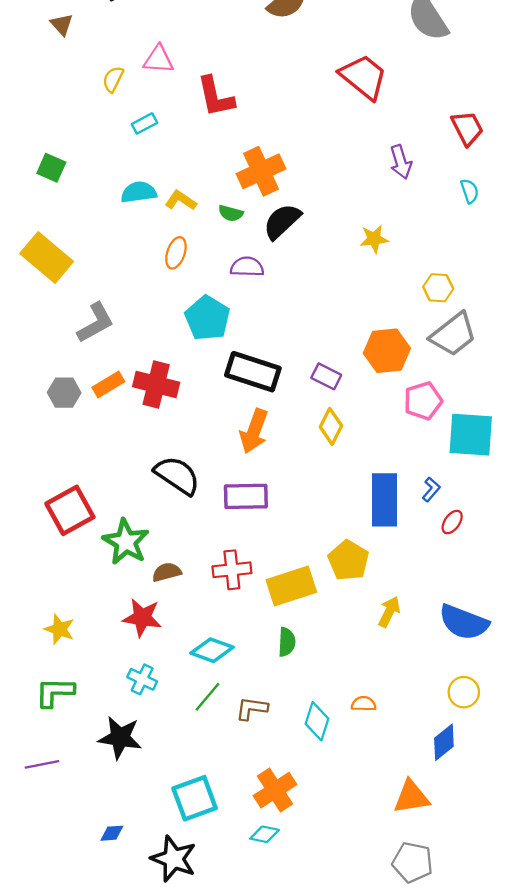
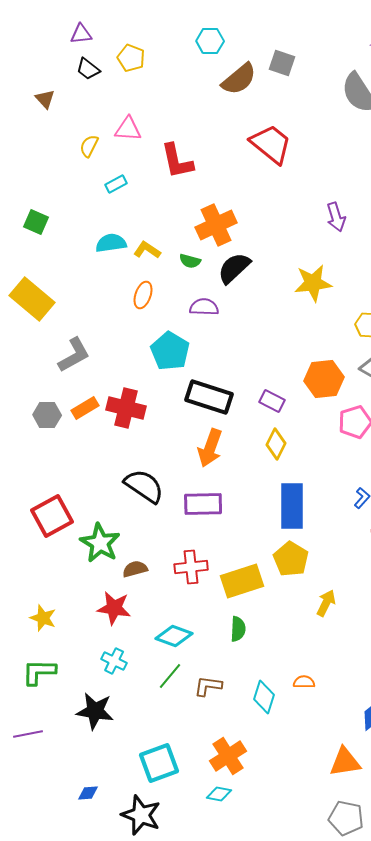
red trapezoid: (364, 77) -> (271, 144), moved
yellow star: (374, 239) -> (313, 283), size x1.5
blue rectangle: (385, 500) -> (292, 506), moved

